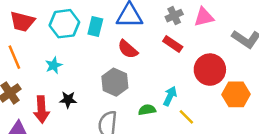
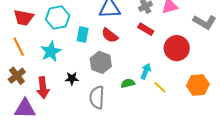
cyan rectangle: (95, 26) -> (83, 34), moved
cyan star: (54, 65) -> (51, 52), size x1.5
orange hexagon: (236, 94) -> (198, 85), moved
black star: (68, 100) -> (72, 78), moved

